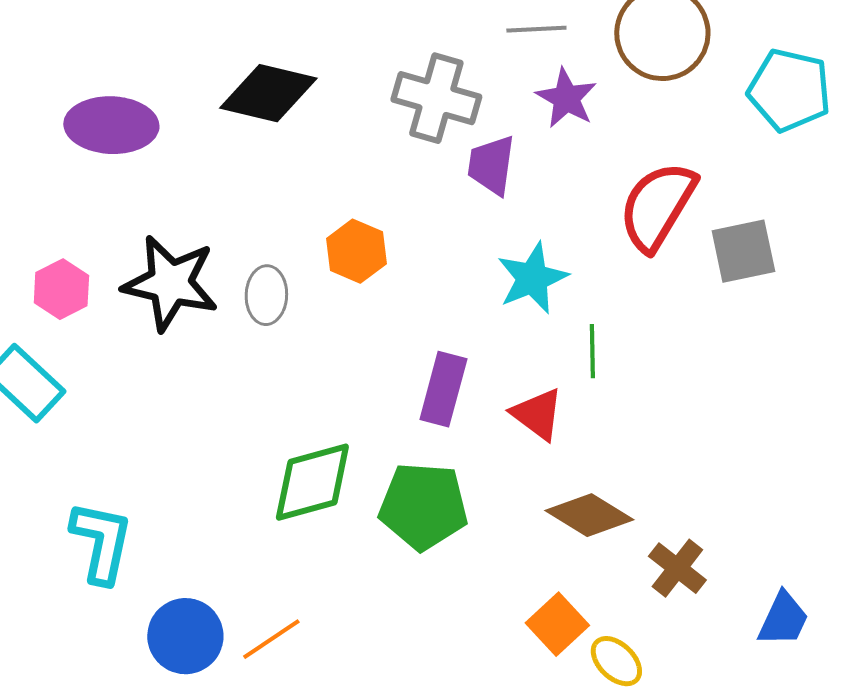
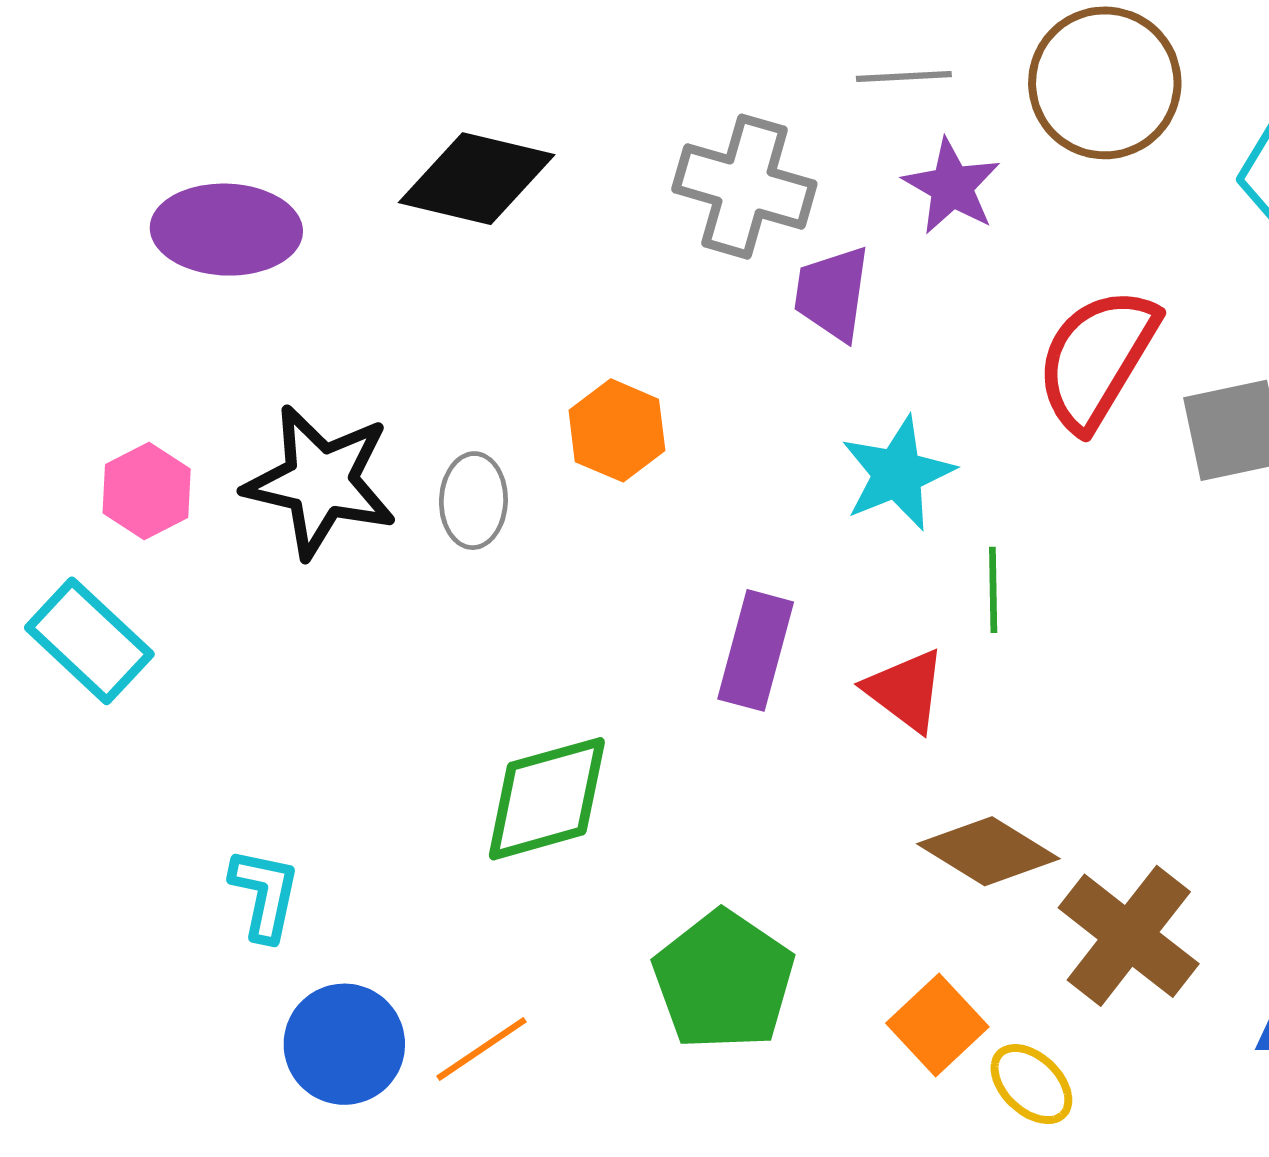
green pentagon: (423, 506) -> (724, 980), moved, turned 30
cyan L-shape: (101, 542) -> (265, 894), moved, size x0.7
brown cross: (677, 568) -> (1129, 936), size x1.5

